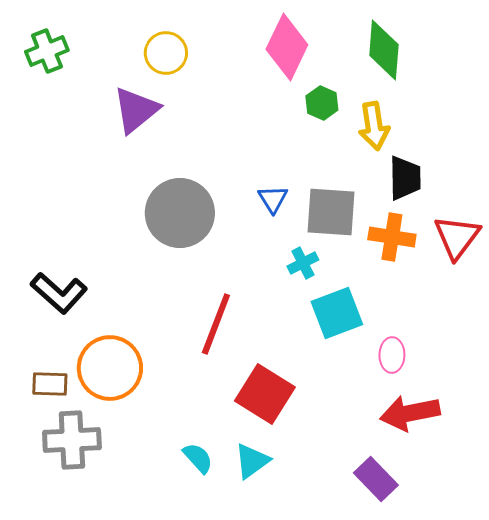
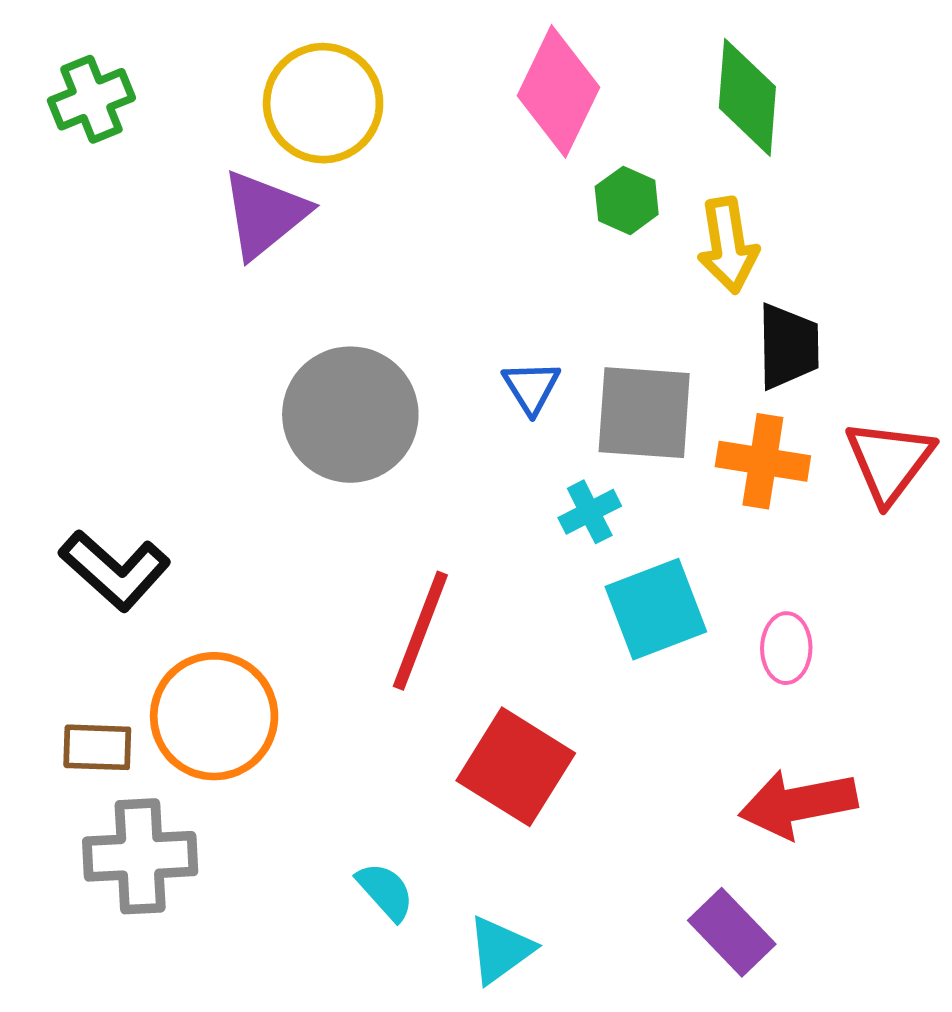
yellow circle: (166, 53) -> (323, 103), size x1.4
pink ellipse: (392, 355) -> (786, 648), moved
cyan triangle: (252, 461) -> (500, 950), moved

